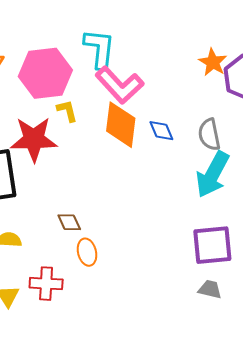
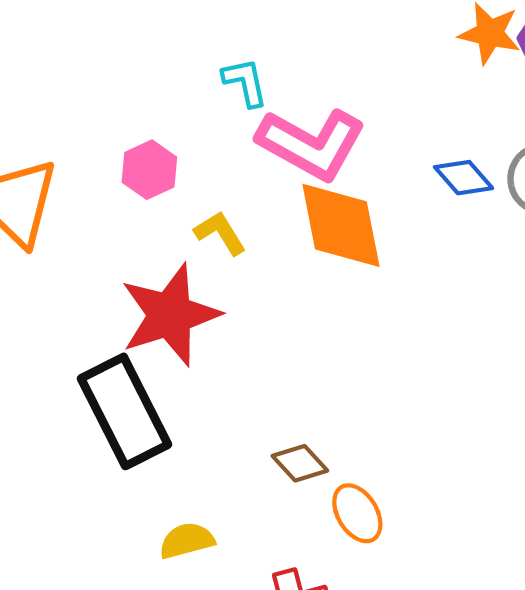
cyan L-shape: (100, 49) -> (245, 82), size x0.6
pink hexagon: (45, 73) -> (149, 170), size x0.5
blue diamond: (161, 131) -> (464, 178), moved

